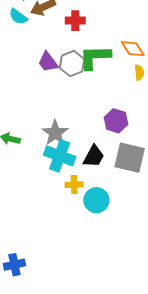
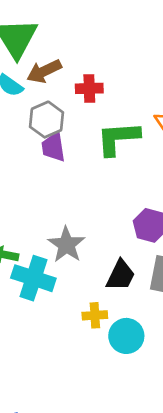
purple trapezoid: (48, 62) -> (53, 147), turned 30
gray hexagon: (72, 64) -> (46, 120), moved
cyan cross: (60, 156) -> (33, 278), moved

